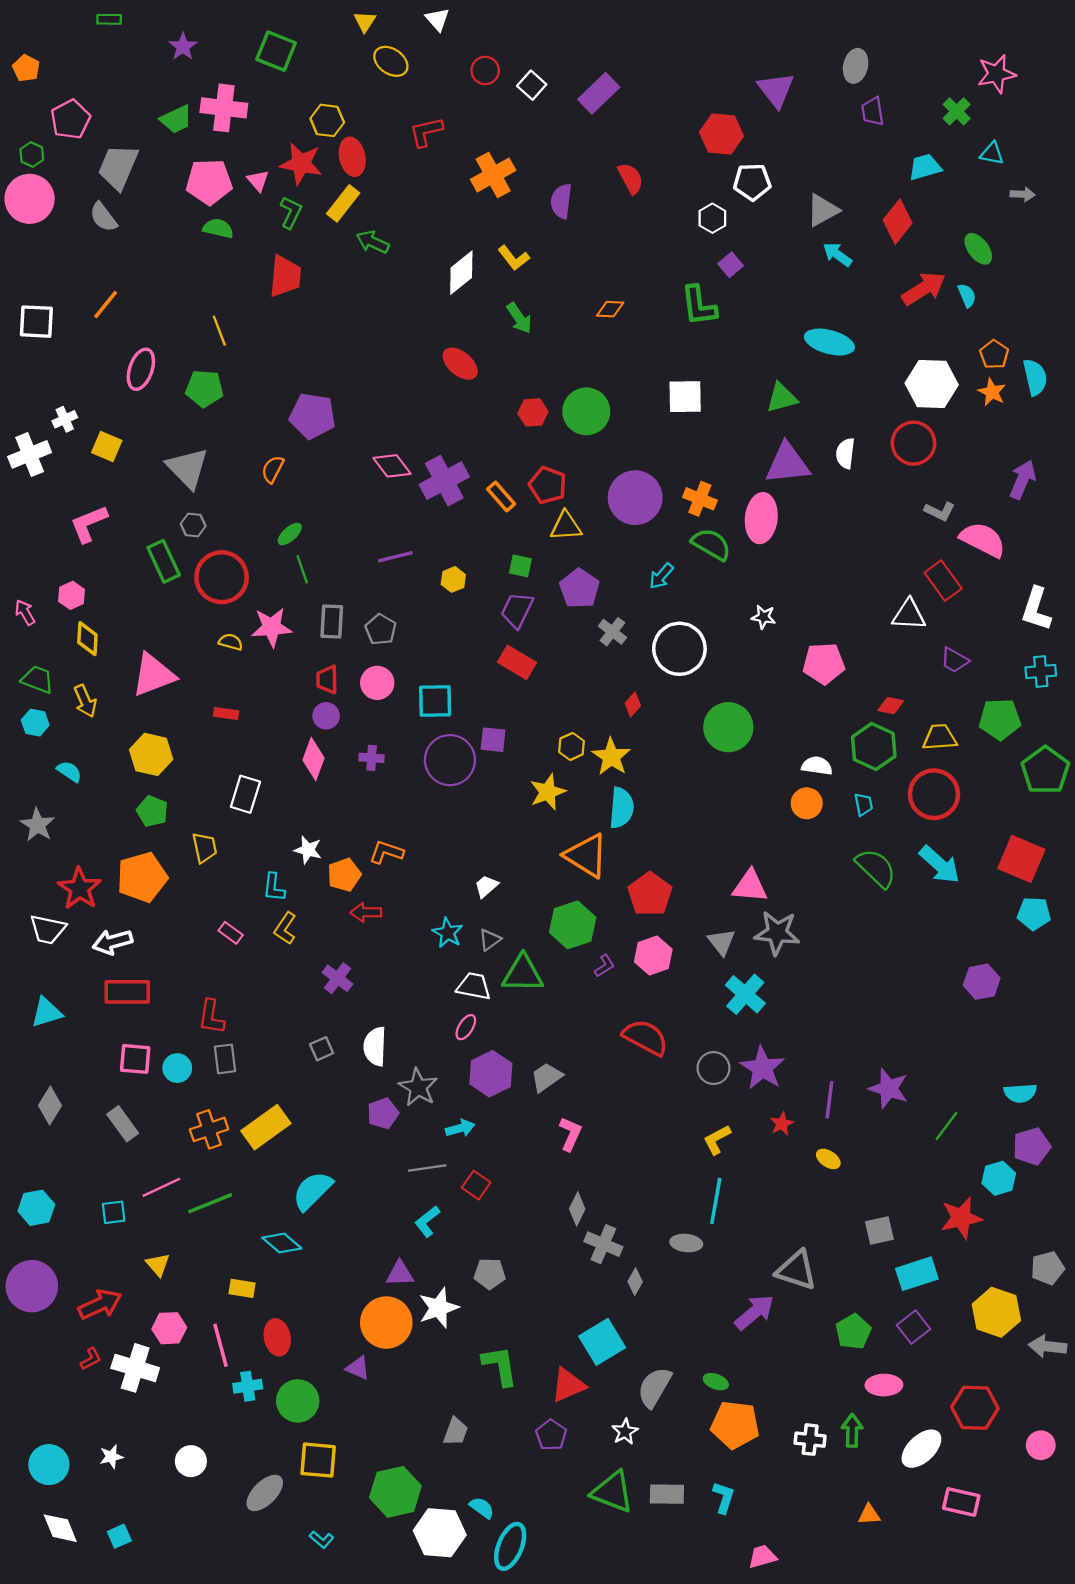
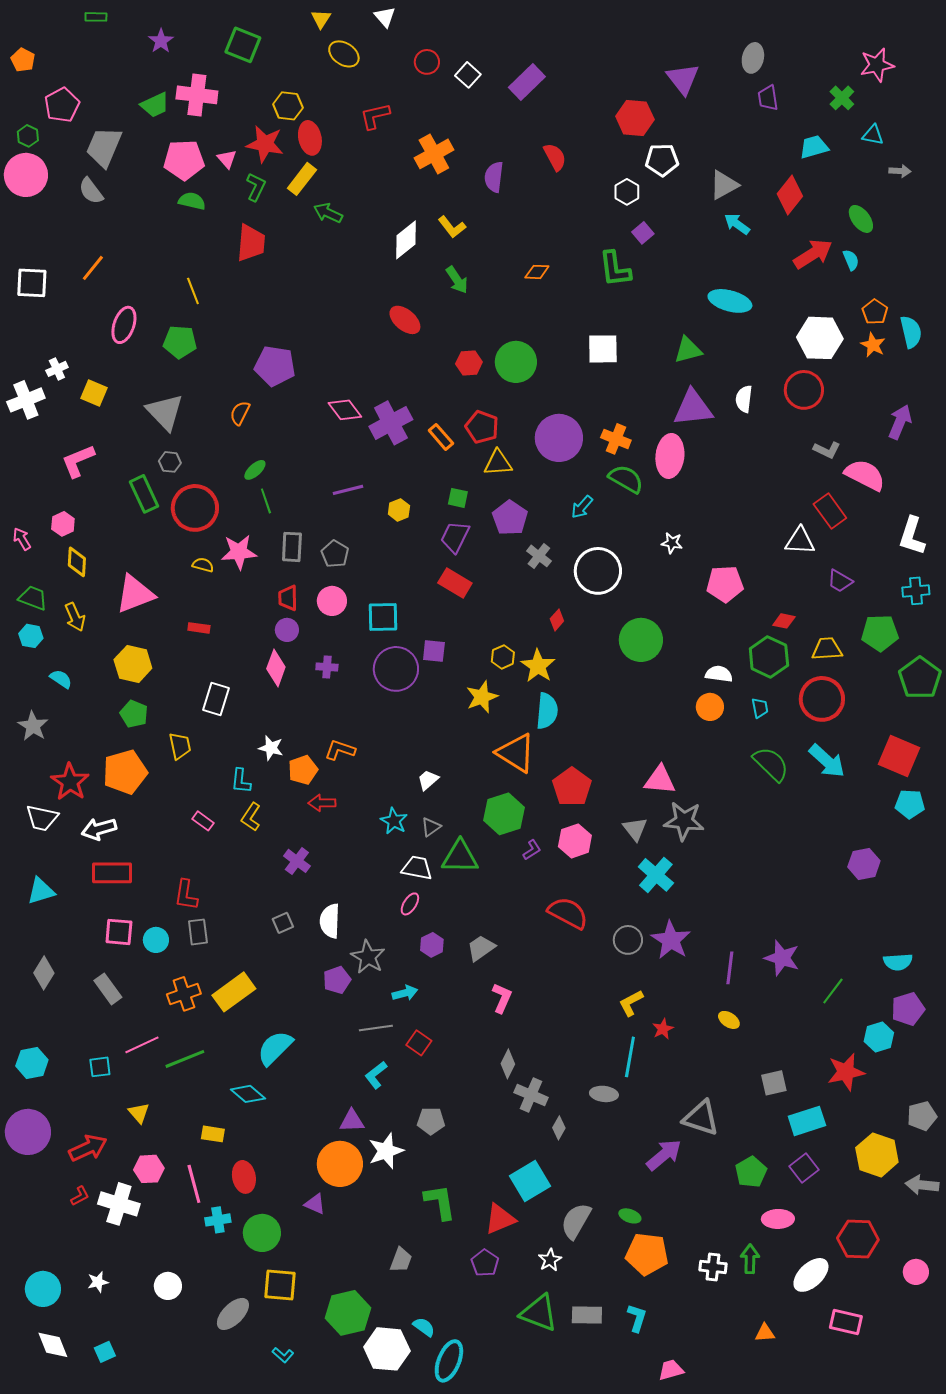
purple hexagon: (491, 1074) -> (432, 945), size x0.6
red star: (782, 1124) -> (663, 1029), moved

